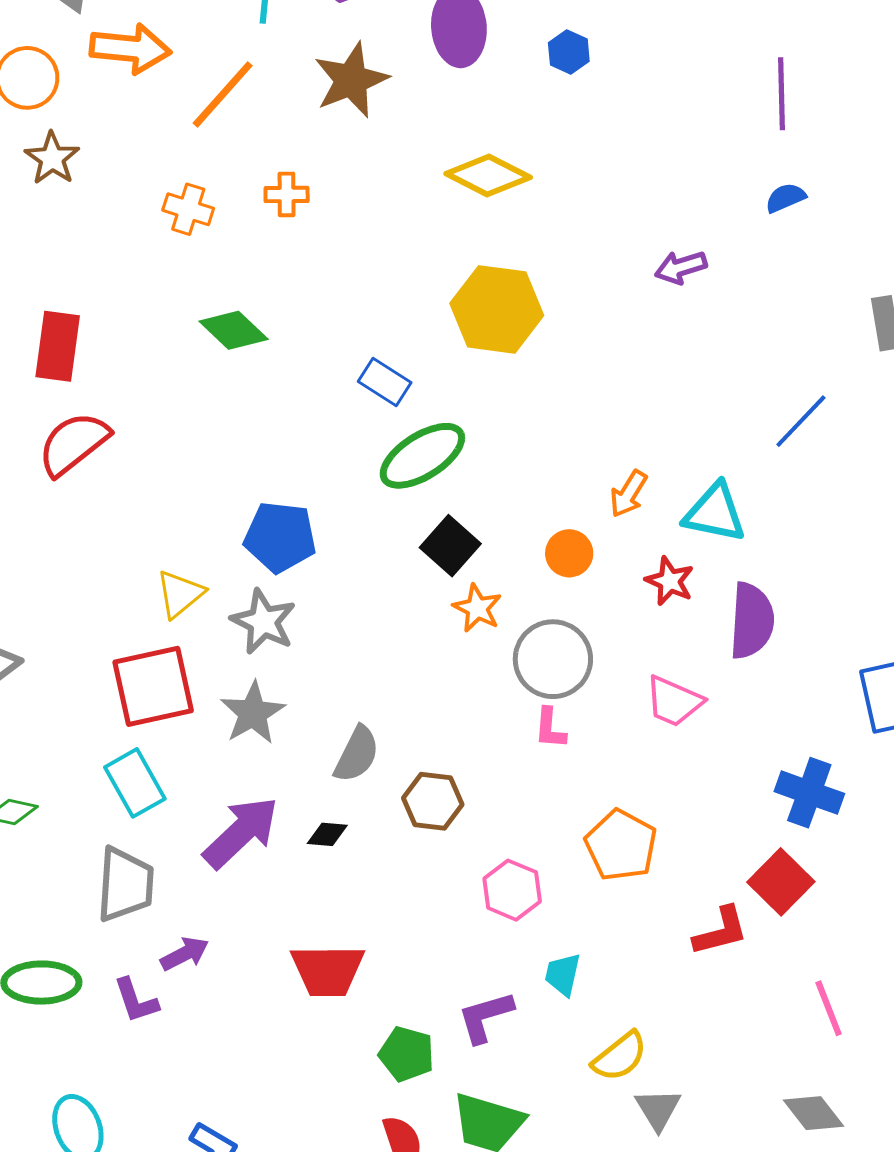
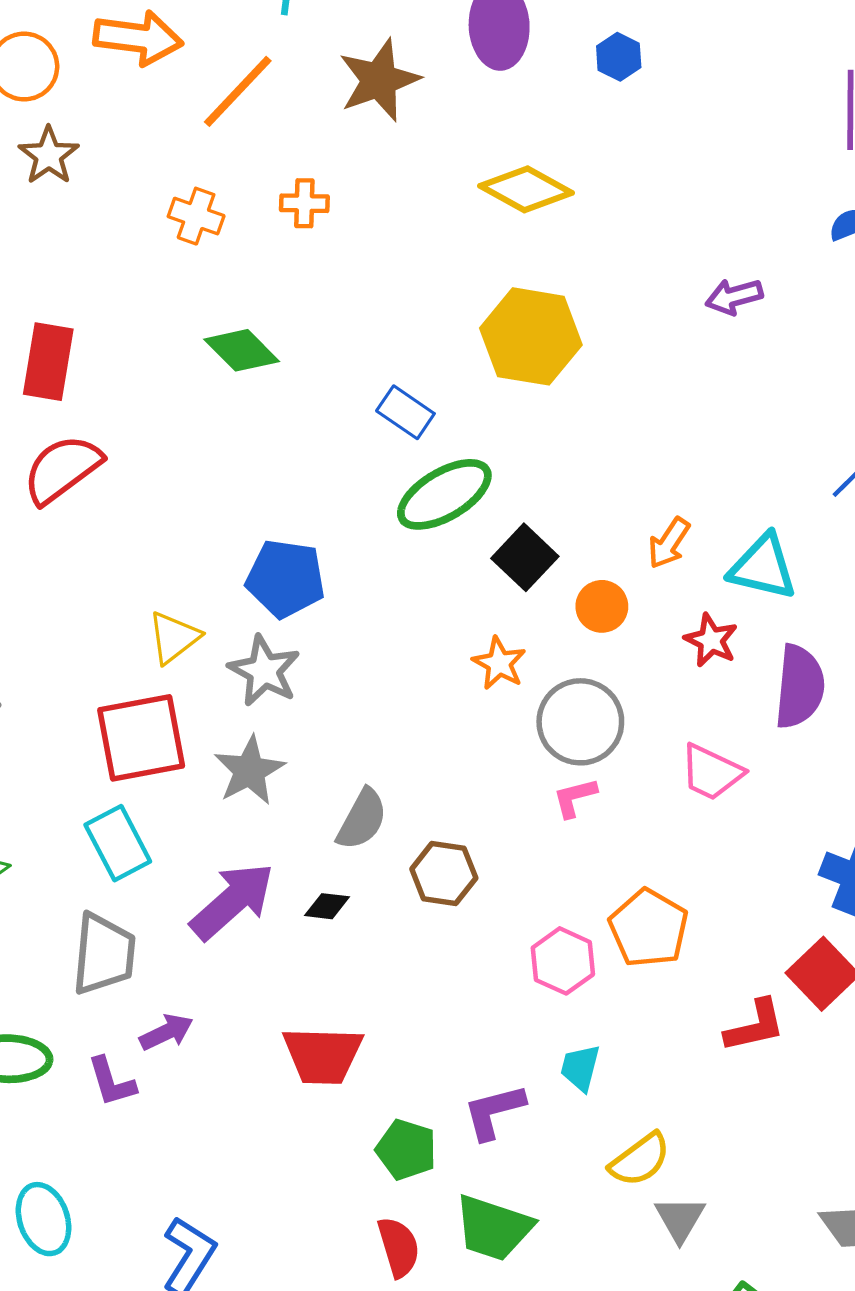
black square: (450, 546) -> (525, 557), moved
pink L-shape: (550, 728) -> (575, 798), turned 69
pink hexagon: (512, 890) -> (563, 961), moved

